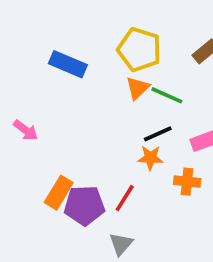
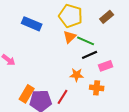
black line: (158, 134) -> (90, 55), moved

